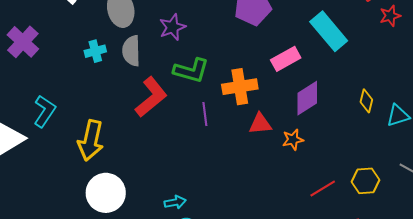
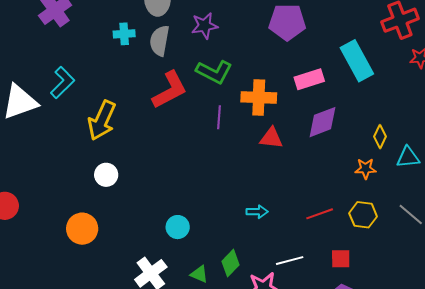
orange star: (293, 140) -> (366, 169), moved
white circle: (106, 193) -> (106, 175), size x0.6
cyan arrow: (175, 202) -> (257, 212), moved

